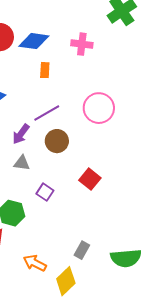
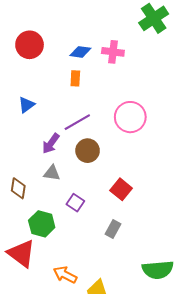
blue diamond: (34, 41) -> (80, 52), moved, size x0.7
gray rectangle: (82, 250) -> (113, 229), moved

